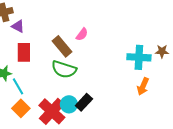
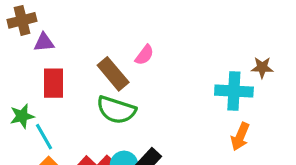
purple triangle: (18, 26) -> (44, 42), turned -32
brown star: (162, 51) -> (262, 68), moved

